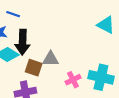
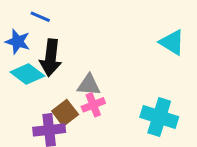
brown square: (34, 68) -> (65, 113), moved, turned 30
pink cross: (73, 80) -> (93, 105), moved

